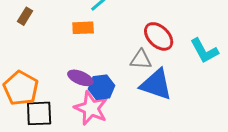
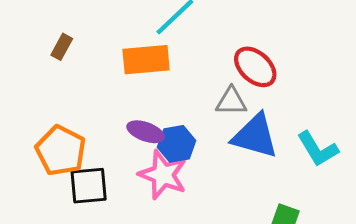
orange rectangle: (83, 28) -> (146, 60), size x1.5
cyan L-shape: (204, 51) -> (318, 149), moved

